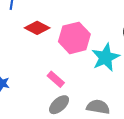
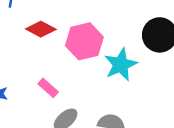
pink rectangle: (56, 79) -> (48, 88), moved

